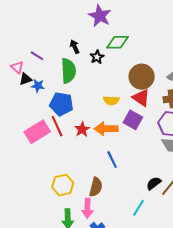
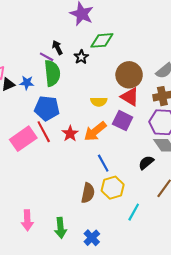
purple line: (37, 56) -> (47, 57), moved
blue star: (38, 86) -> (27, 83), moved
orange arrow: (106, 129) -> (95, 131), turned -35
black semicircle: (154, 183) -> (146, 163), moved
yellow hexagon: (63, 185) -> (113, 188), moved
pink arrow: (87, 208) -> (27, 220), moved

